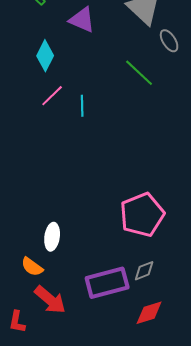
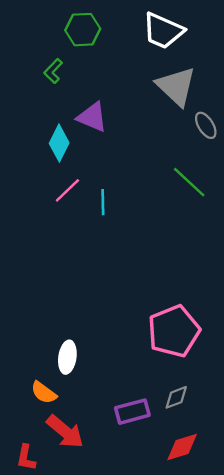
purple triangle: (82, 20) -> (92, 117), moved
green line: (139, 73) -> (189, 182), moved
purple rectangle: (107, 283) -> (132, 412), size x0.7

